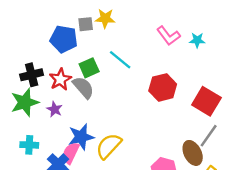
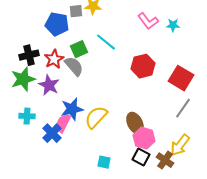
purple star: (55, 109) -> (49, 85), size x1.5
brown ellipse: (193, 153) -> (135, 123), moved

